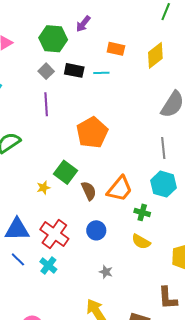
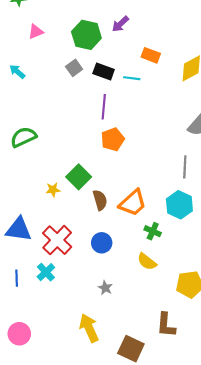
purple line: (46, 104) -> (104, 107), moved
orange pentagon: (92, 132) -> (113, 139), size x0.7
blue line: (18, 259) -> (17, 278), moved, turned 35

